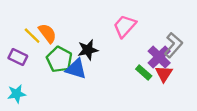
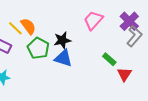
purple cross: (159, 57) -> (129, 21), moved
blue triangle: (76, 69) -> (63, 58), moved
red triangle: (164, 74) -> (124, 74), moved

